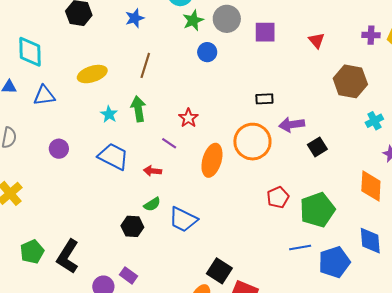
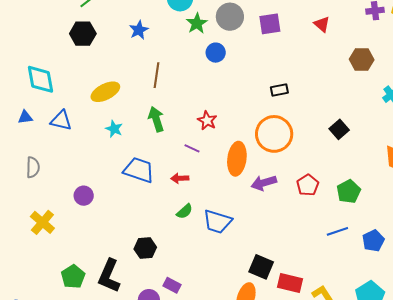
brown hexagon: (350, 81) -> (362, 60), size x0.7
blue triangle: (44, 96) -> (61, 120), turned 30
cyan star: (109, 114) -> (114, 129), moved
purple arrow: (292, 125) -> (264, 183), moved
purple circle: (59, 149) -> (84, 196), moved
green pentagon: (317, 210) -> (349, 191), size x0.7
black hexagon: (132, 226) -> (145, 248), moved
blue pentagon: (334, 262) -> (373, 241), size x0.7

